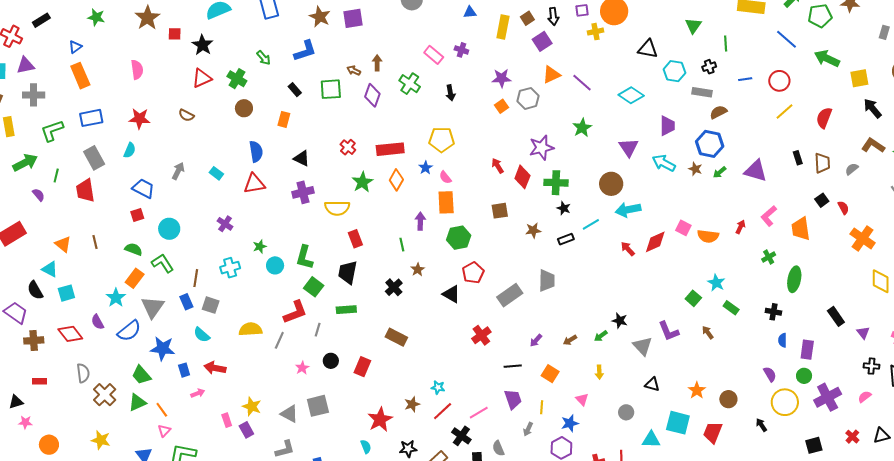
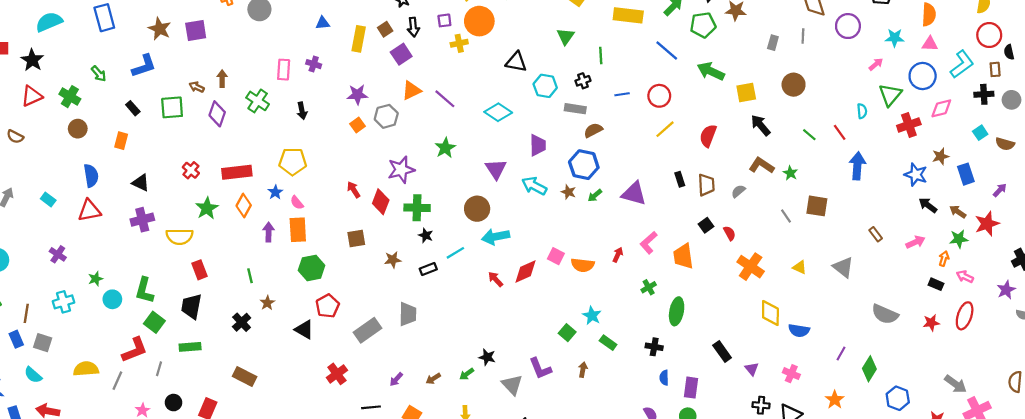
pink rectangle: (434, 55) -> (284, 70), turned 54
purple arrow: (420, 221) -> (269, 232), moved
brown arrow: (708, 332) -> (583, 370), turned 48

